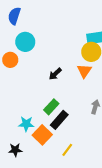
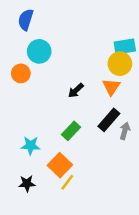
black rectangle: (59, 120) -> (109, 120), moved
cyan star: (26, 124) -> (31, 146), moved
yellow line: (67, 150) -> (67, 182), moved

